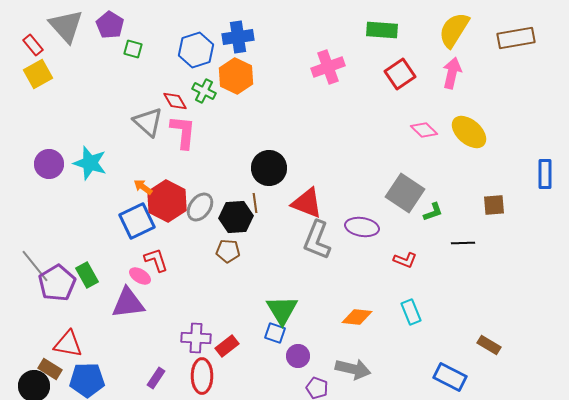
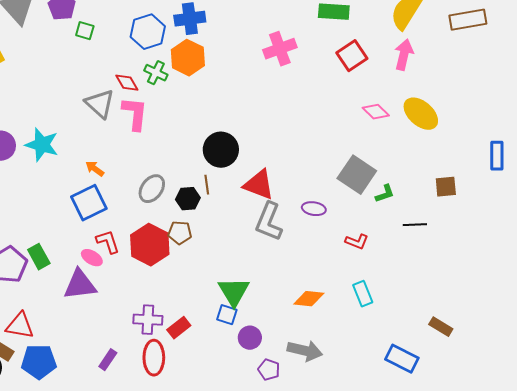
red hexagon: (167, 201) -> (150, 245), moved
black hexagon: (236, 217) -> (188, 199), size x0.7
purple ellipse: (362, 227) -> (314, 209), size x0.7

